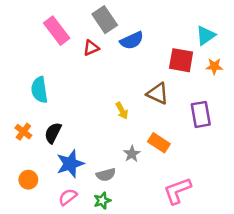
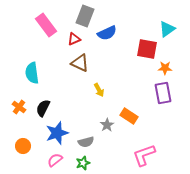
gray rectangle: (105, 20) -> (85, 16), turned 55
orange star: (214, 66) -> (165, 68), moved
brown triangle: (158, 93) -> (80, 63), moved

